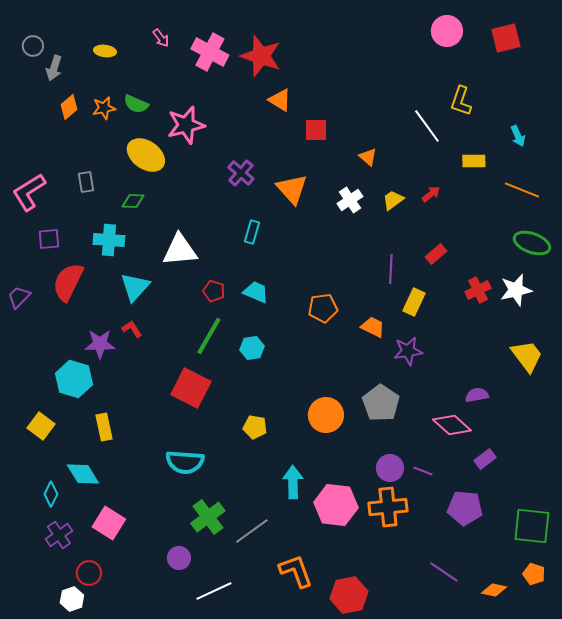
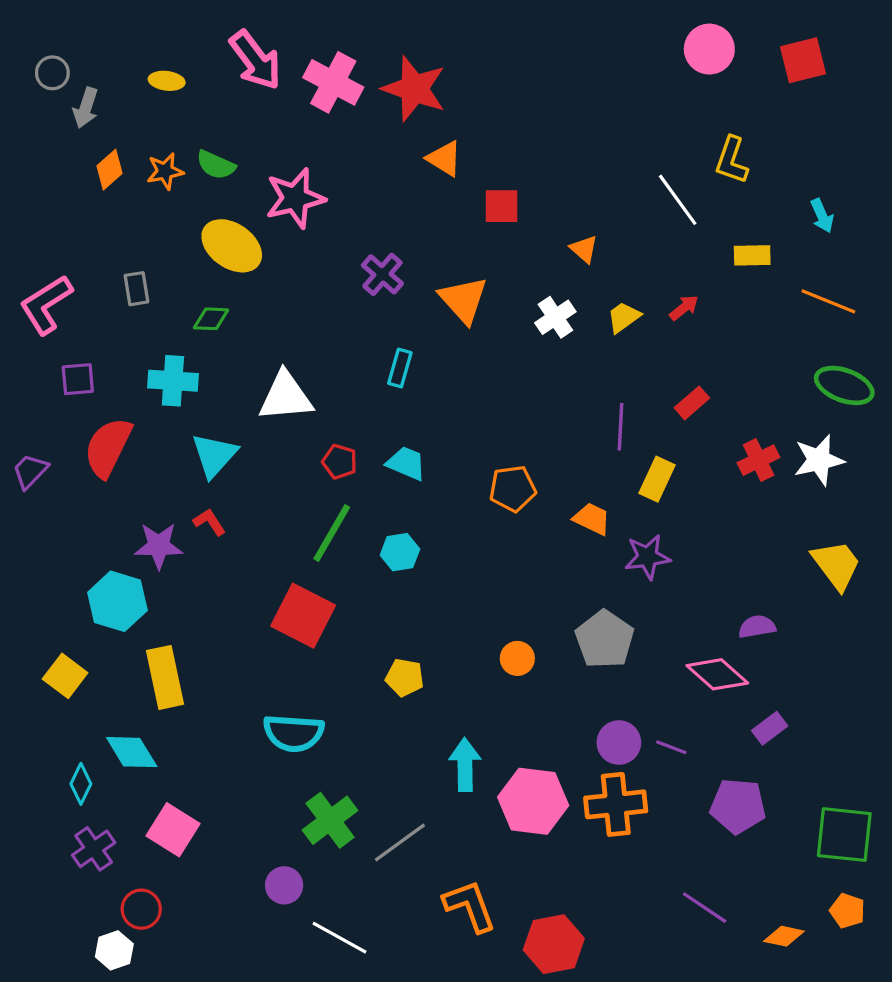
pink arrow: (161, 38) -> (255, 60), size x2.0
orange circle: (326, 415) -> (517, 658), size x0.6
yellow rectangle: (104, 427) -> (165, 677), size x1.4
white line: (214, 591) -> (340, 938), turned 54

